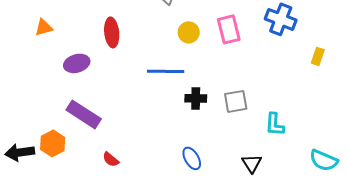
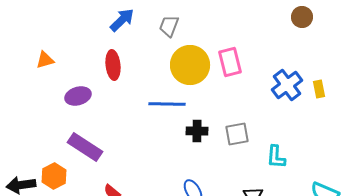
blue cross: (281, 19) -> (287, 85), moved, turned 32
yellow circle: (189, 32) -> (190, 65), size x1.8
yellow rectangle: (318, 56) -> (319, 89), turned -30

